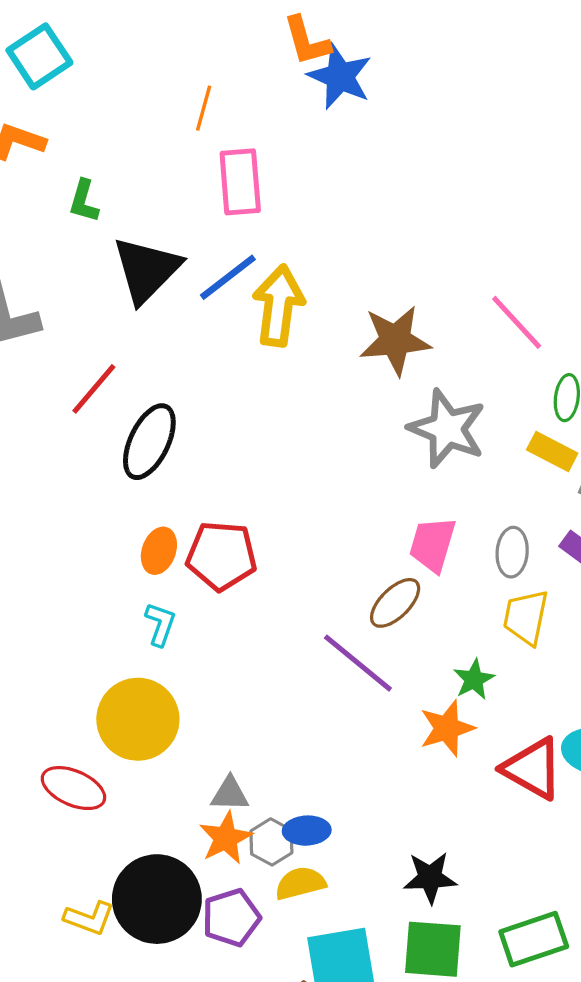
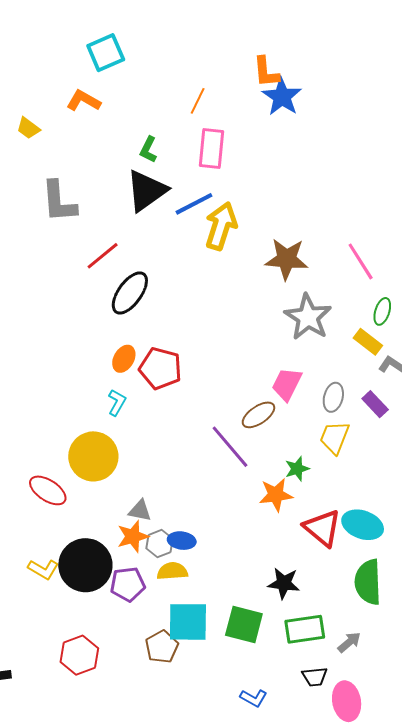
green L-shape: (84, 201) -> (148, 150), moved
black star: (430, 878) -> (284, 583), moved

